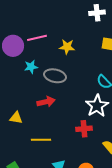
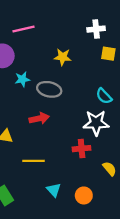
white cross: (97, 13) -> (96, 29), moved
pink line: (37, 38) -> (23, 29), moved
white star: (97, 106) -> (96, 123), turned 30

